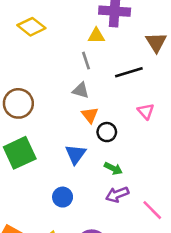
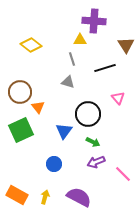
yellow diamond: (31, 27) -> (31, 45), moved
orange triangle: (90, 115) -> (38, 107), moved
black circle: (107, 132) -> (88, 114), size x1.6

